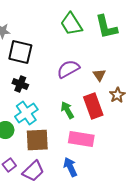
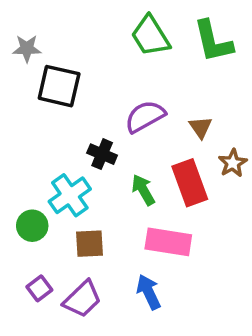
black cross: (20, 84) -> (102, 154), moved
brown square: (37, 140) -> (90, 244), size x0.7

